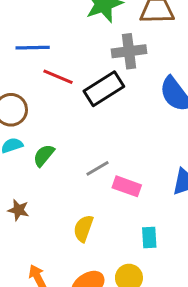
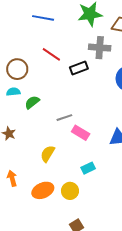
blue line: (33, 48) -> (43, 18), moved
black rectangle: (104, 89) -> (79, 68), size x0.7
cyan rectangle: (149, 237) -> (88, 168), turned 56

